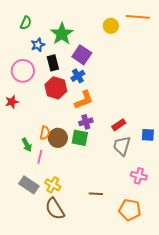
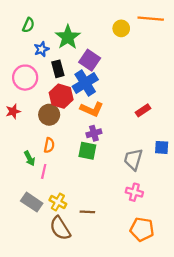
blue cross: (78, 76) -> (85, 83), size x1.6
orange L-shape: (84, 100) -> (92, 109), turned 45
red rectangle: (119, 125) -> (143, 110), moved
brown circle: (58, 138) -> (49, 115), moved
pink cross: (139, 176) -> (134, 192), moved
brown line: (96, 194) -> (87, 212), moved

